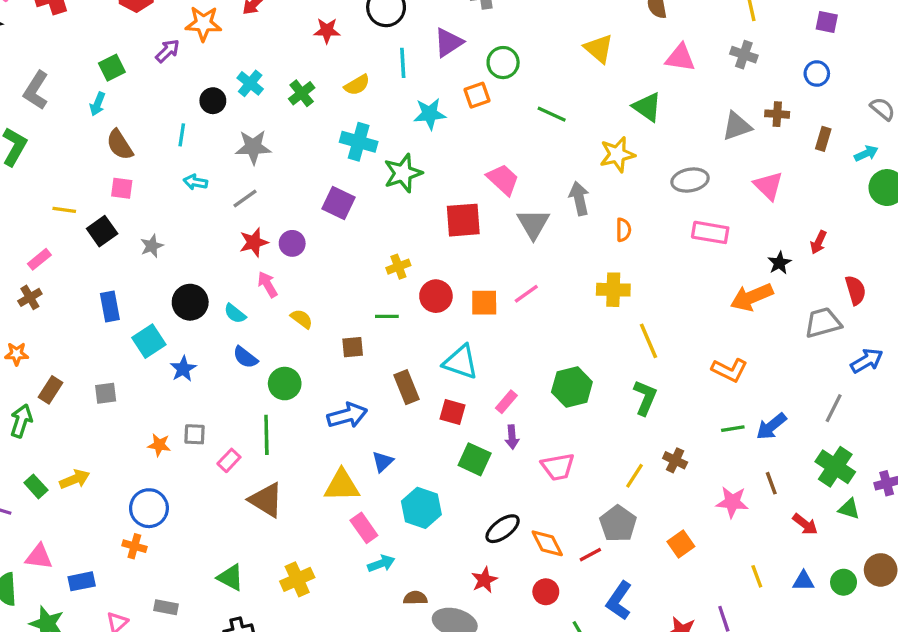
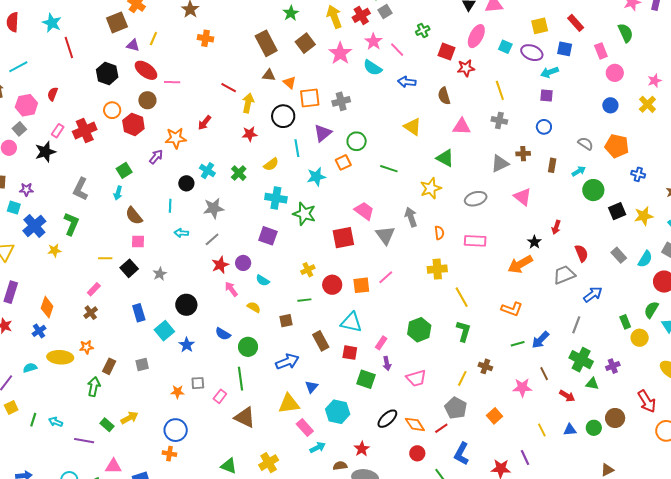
green star: (403, 173) -> (304, 214), turned -30
pink rectangle: (710, 232) -> (475, 241), moved
cyan semicircle: (235, 314) -> (263, 280), moved
red star: (484, 580) -> (362, 449), moved

